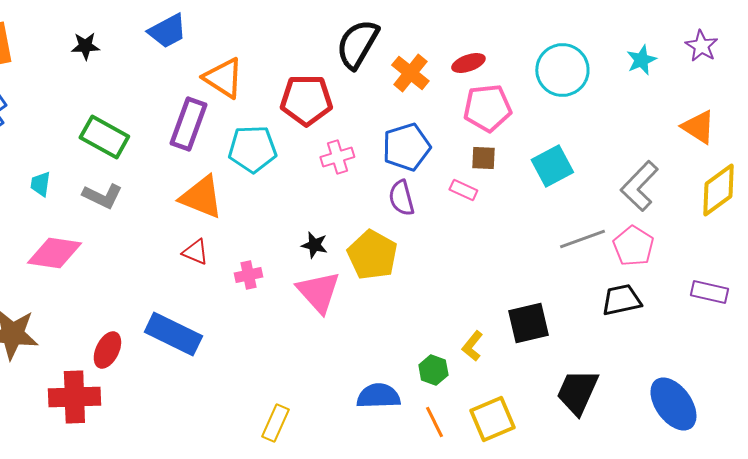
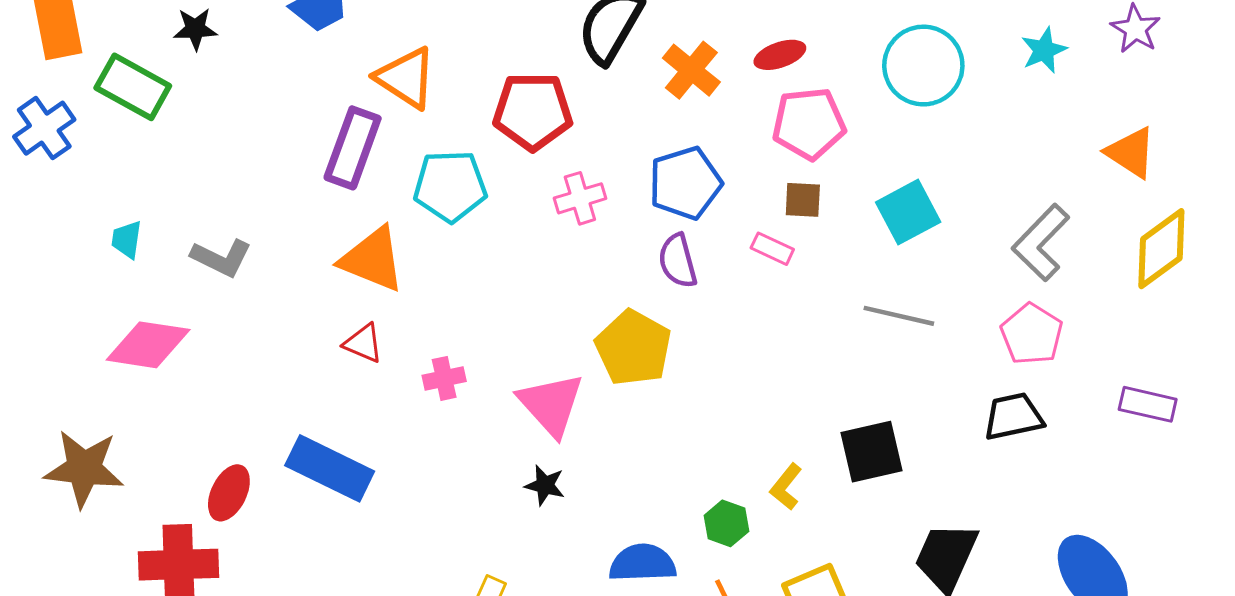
green rectangle: (104, 137) -> (133, 87), moved
gray line: (582, 239) -> (899, 316), moved, turned 33
black star: (314, 245) -> (545, 485), moved

